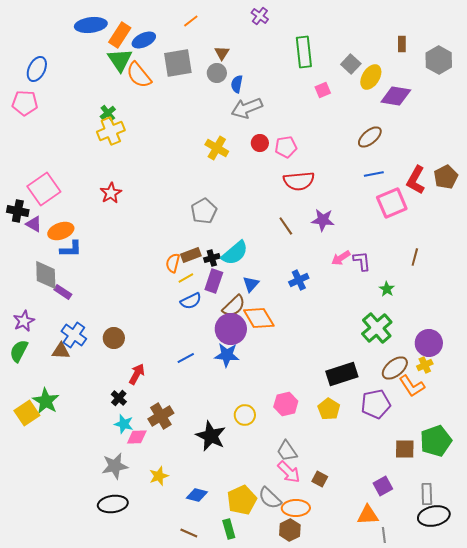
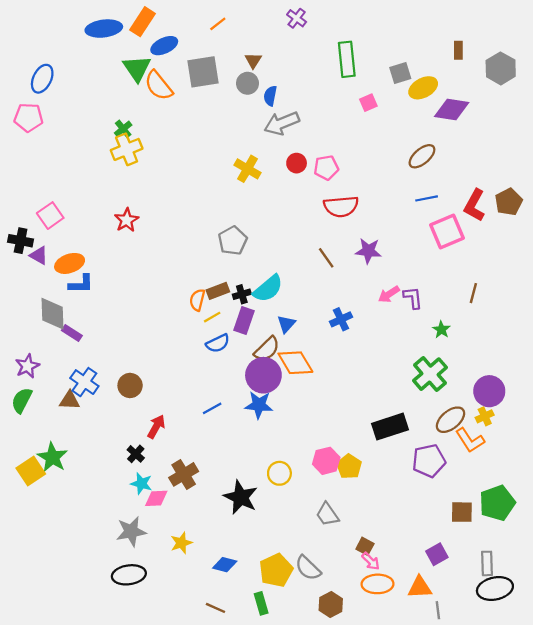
orange rectangle: (120, 35) -> (143, 22), moved
gray square: (351, 64) -> (400, 73), turned 30
yellow ellipse: (371, 77) -> (423, 88), turned 30
pink square: (44, 189) -> (50, 216), size x0.7
yellow pentagon: (329, 409) -> (349, 466), moved
pink arrow: (289, 472) -> (371, 561), moved, size x0.7
orange ellipse: (296, 508) -> (378, 584), moved

